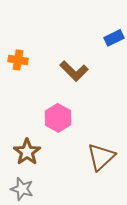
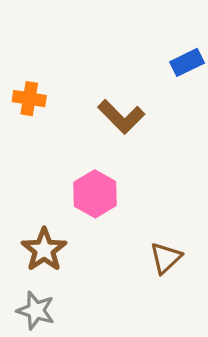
brown triangle: (101, 157) -> (166, 258), size x0.7

